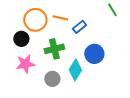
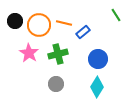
black circle: (21, 39) -> (15, 21), moved
pink star: (25, 64) -> (29, 53), moved, turned -30
cyan diamond: (75, 70) -> (97, 87), moved

